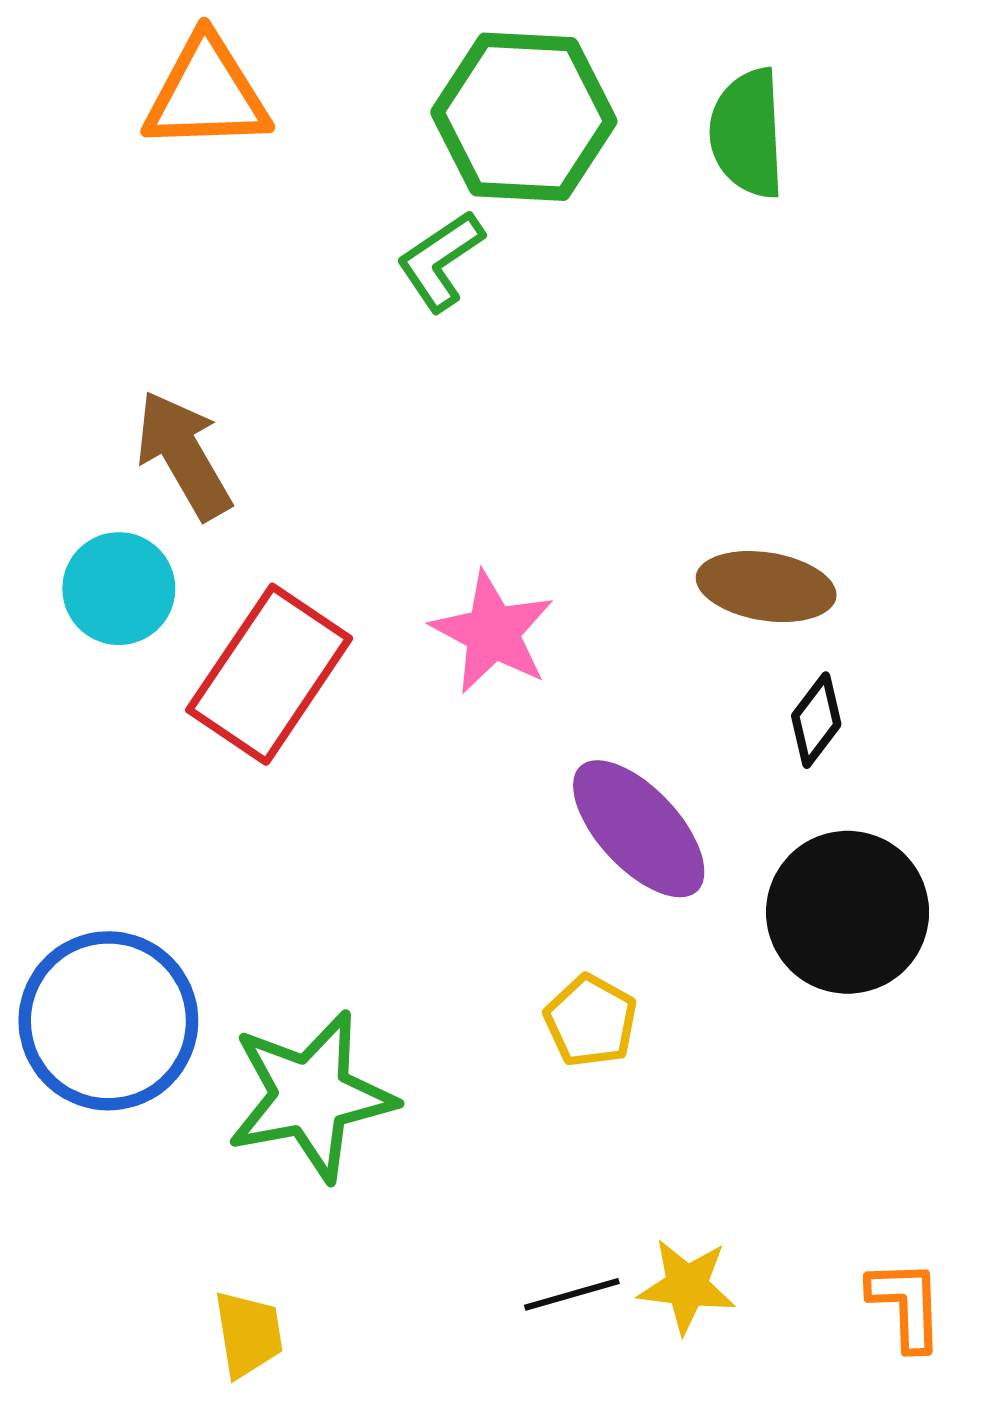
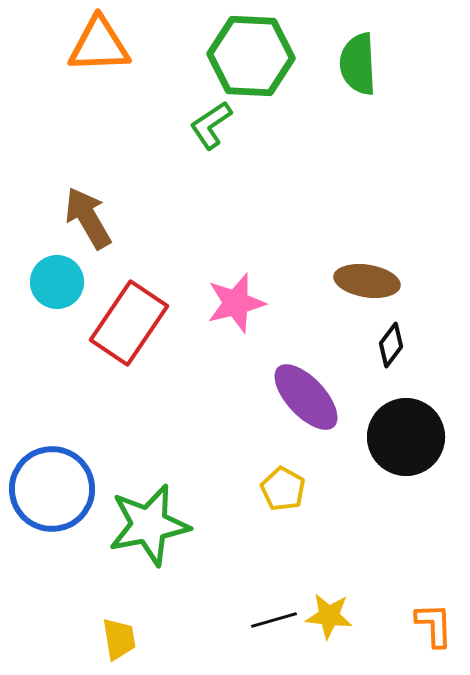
pink star: (493, 632) -> (236, 303), turned 30

